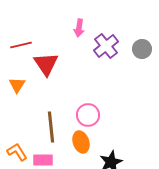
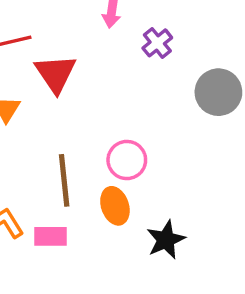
purple cross: (106, 46) -> (157, 43), size x0.7
gray circle: (142, 49) -> (218, 92), moved, size x1.4

